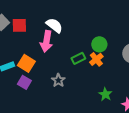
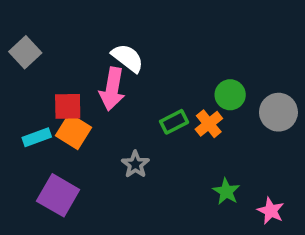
red square: (19, 25) -> (68, 106), moved
green circle: (99, 44) -> (230, 95), moved
purple square: (24, 82) -> (58, 195), moved, size x1.5

